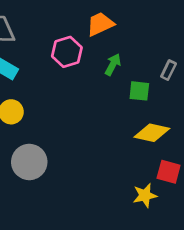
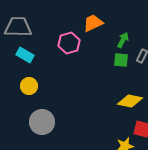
green arrow: (113, 64) -> (123, 40), moved
green square: (139, 91) -> (121, 60), moved

